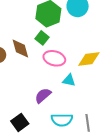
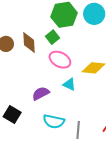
black square: (20, 122) -> (12, 115), turned -36

